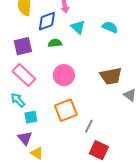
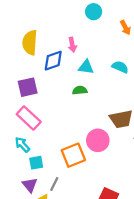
cyan triangle: (78, 27) -> (86, 67), turned -35
green semicircle: (55, 43) -> (80, 90), moved
pink circle: (64, 75) -> (98, 140), moved
gray line: (89, 126) -> (54, 184), moved

